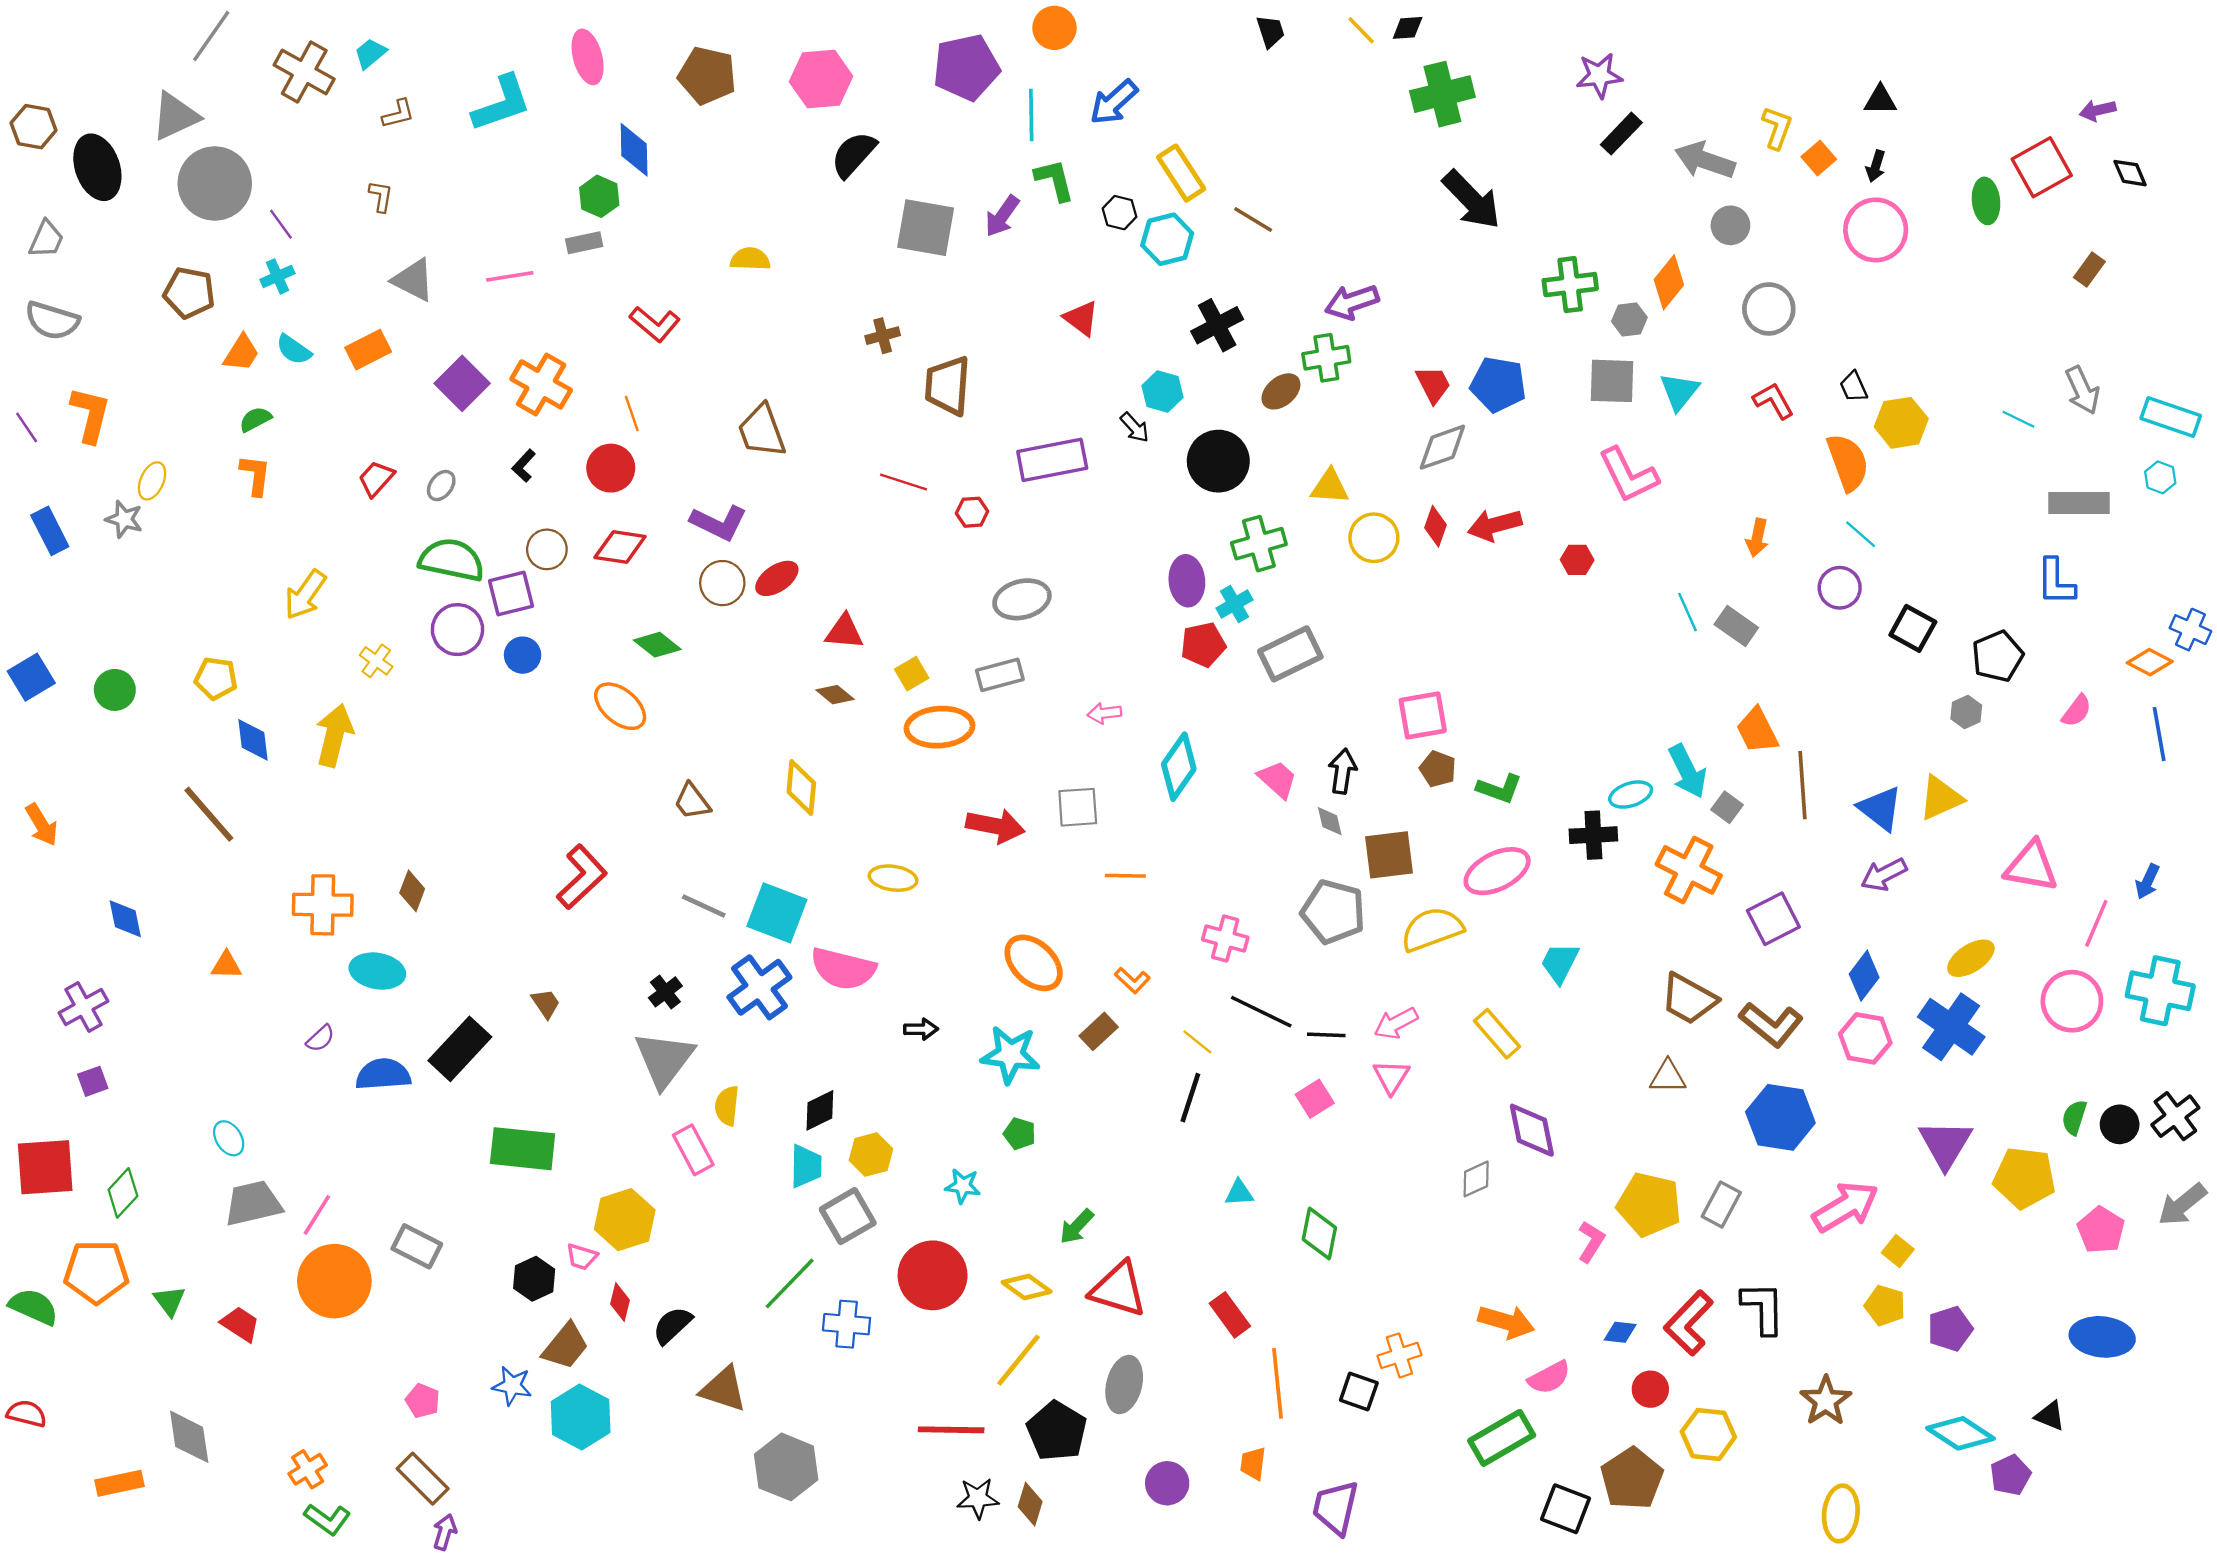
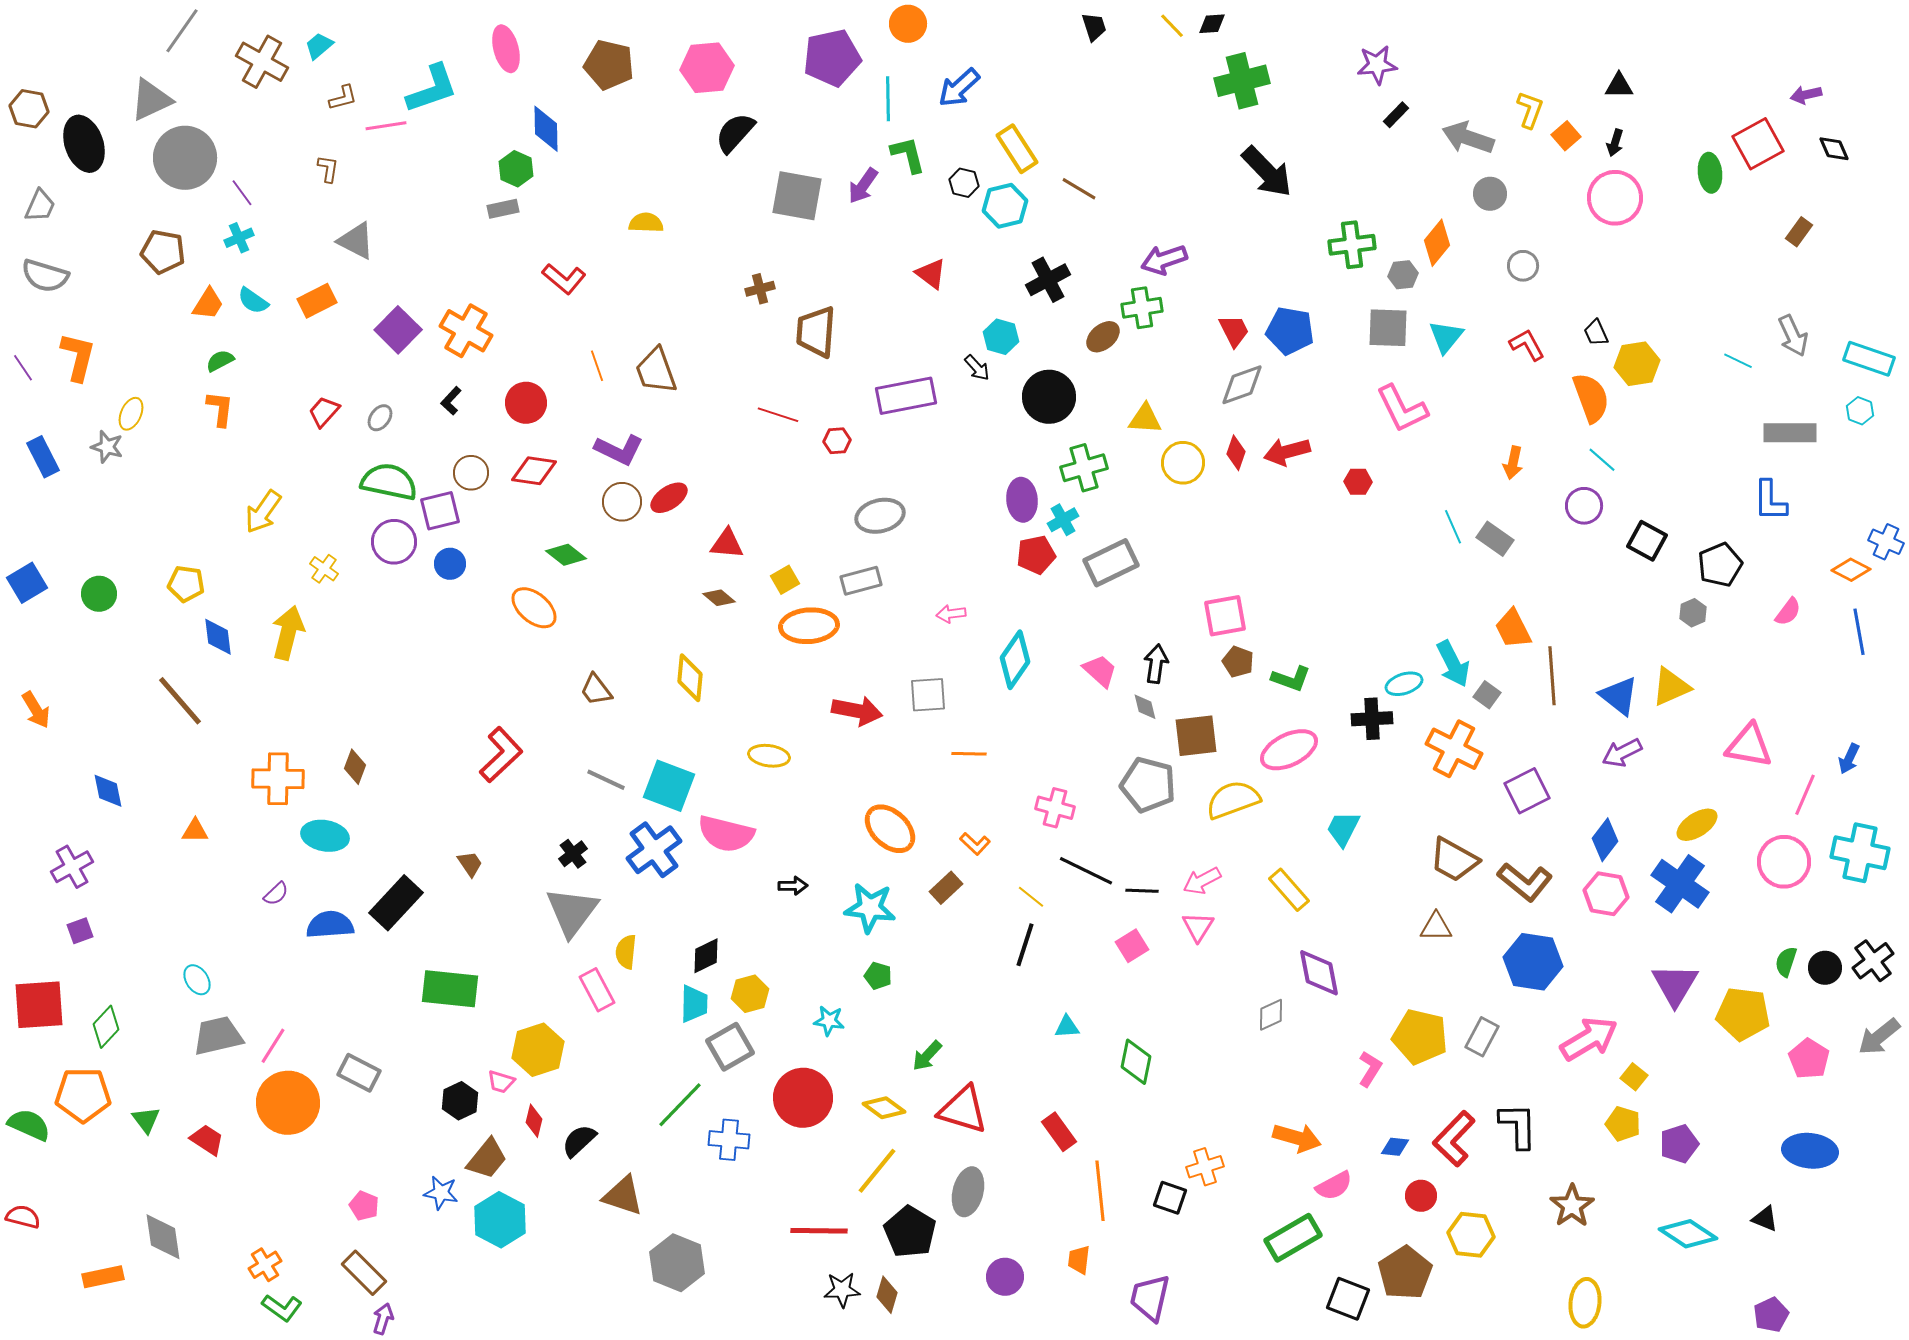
black rectangle: (1621, 134) -> (1396, 115), size x0.7
pink line: (510, 276) -> (386, 126), moved
gray circle: (1769, 309) -> (1523, 266), size x0.7
orange line: (632, 413) -> (597, 366), moved
purple pentagon: (2010, 1475) -> (1771, 1315), moved

